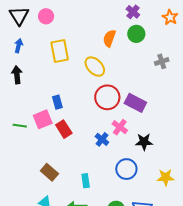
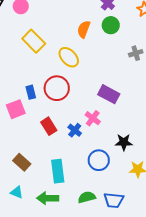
yellow rectangle: (60, 51) -> (34, 41), turned -35
red circle: (107, 97) -> (57, 88), moved
red rectangle: (64, 129) -> (49, 126), moved
black star: (144, 142) -> (124, 142), moved
cyan rectangle: (86, 181) -> (58, 171), size x1.6

